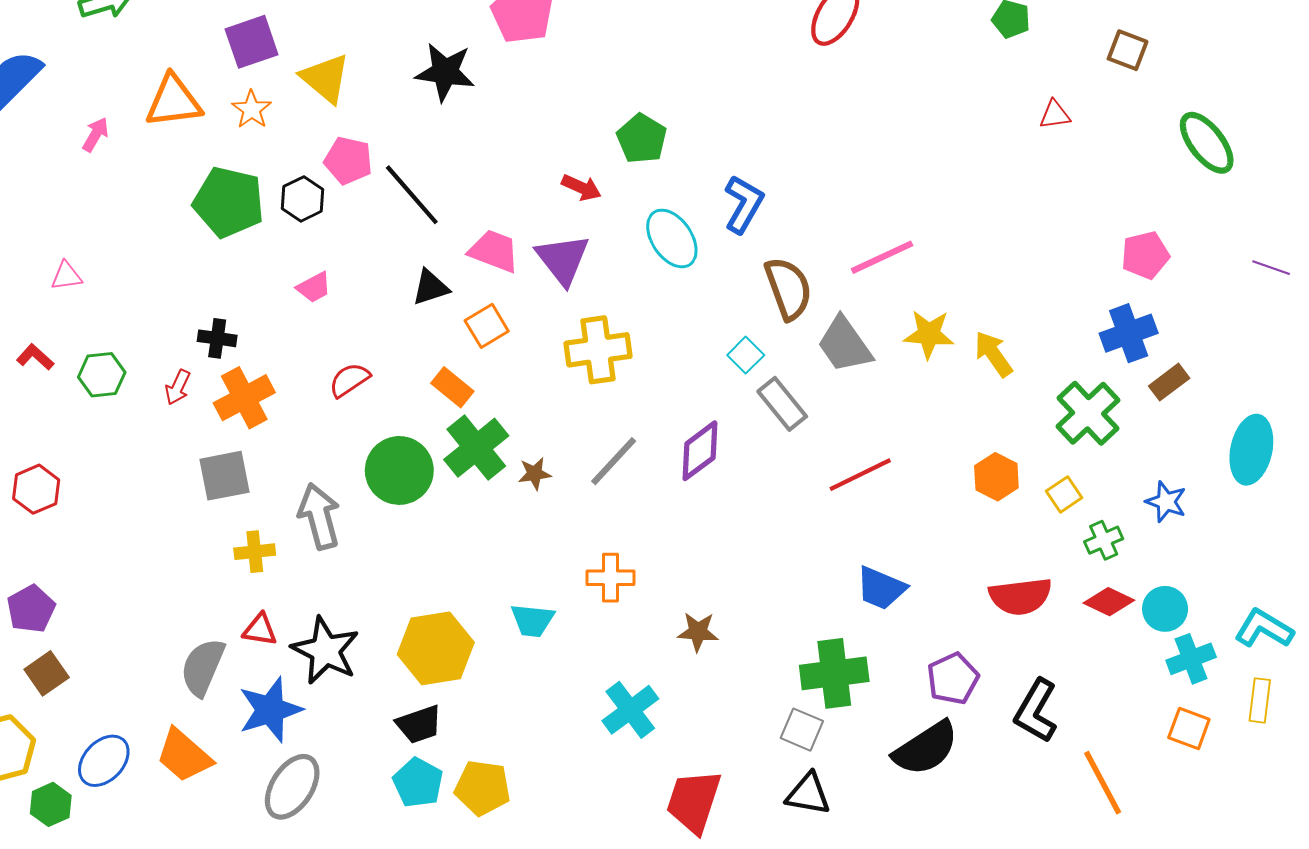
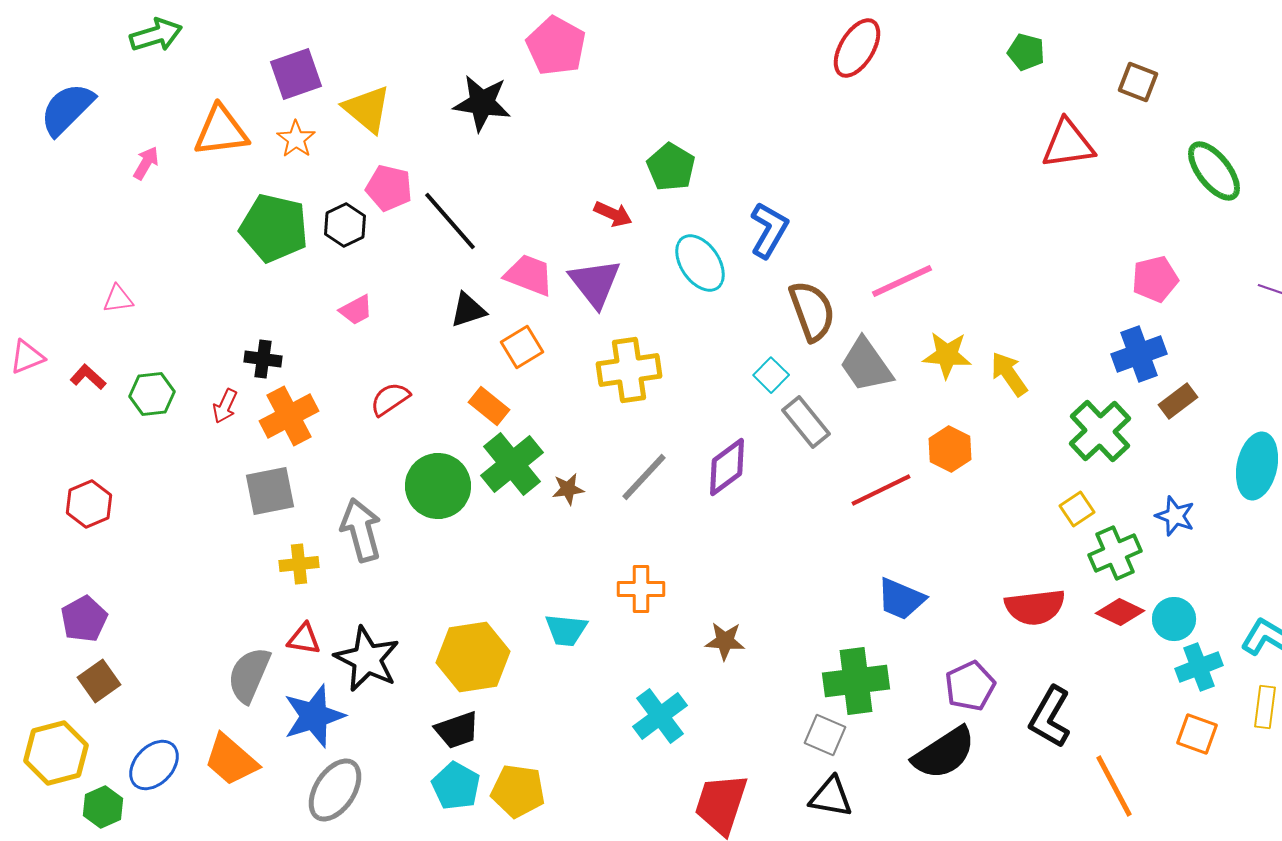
red triangle: (1055, 115) -> (1068, 144), size x1.8
orange hexagon: (996, 477) -> (950, 449), moved
green cross: (1104, 540) -> (1115, 553), size x1.4

